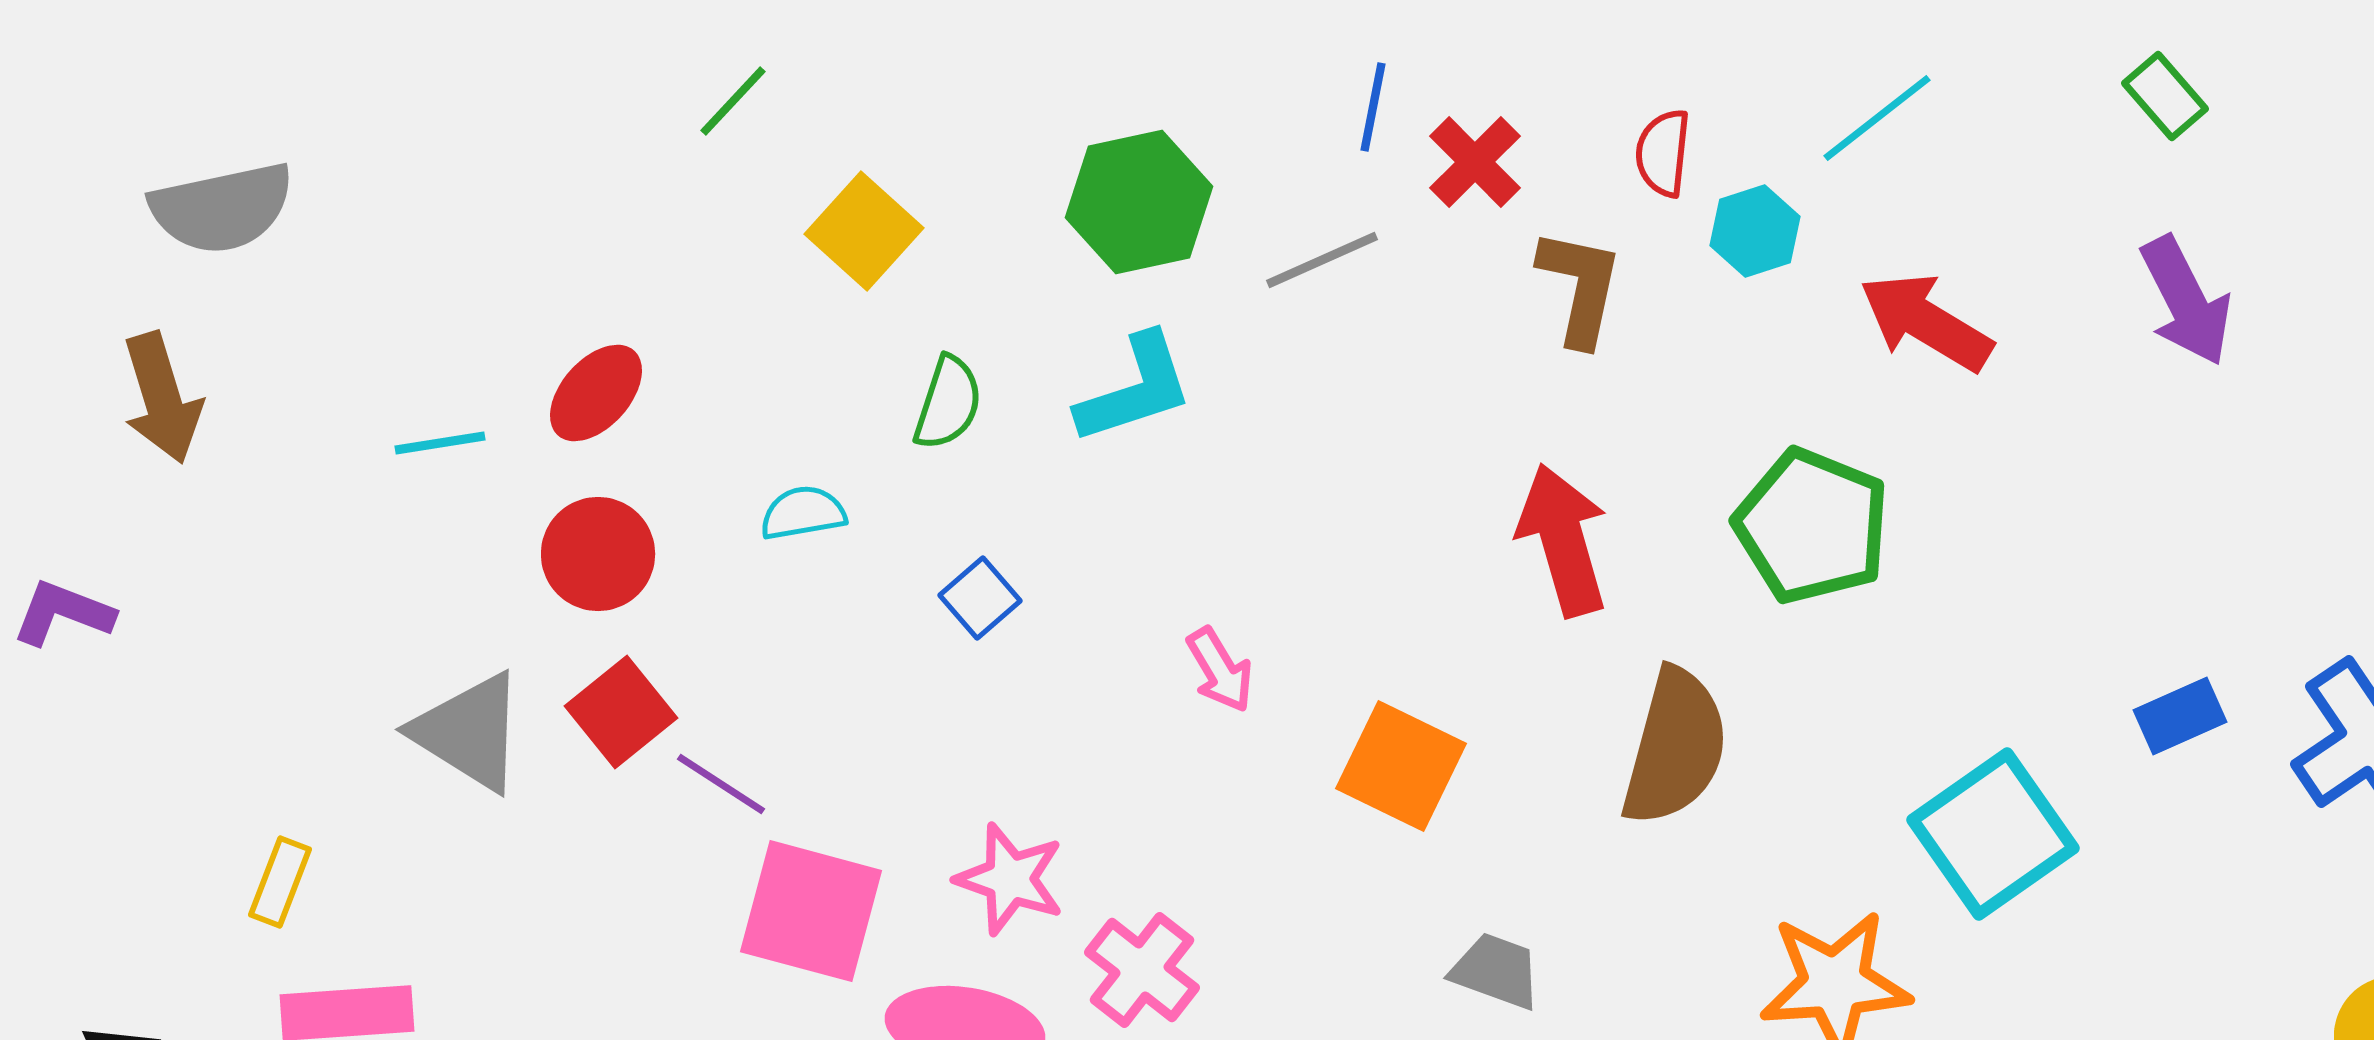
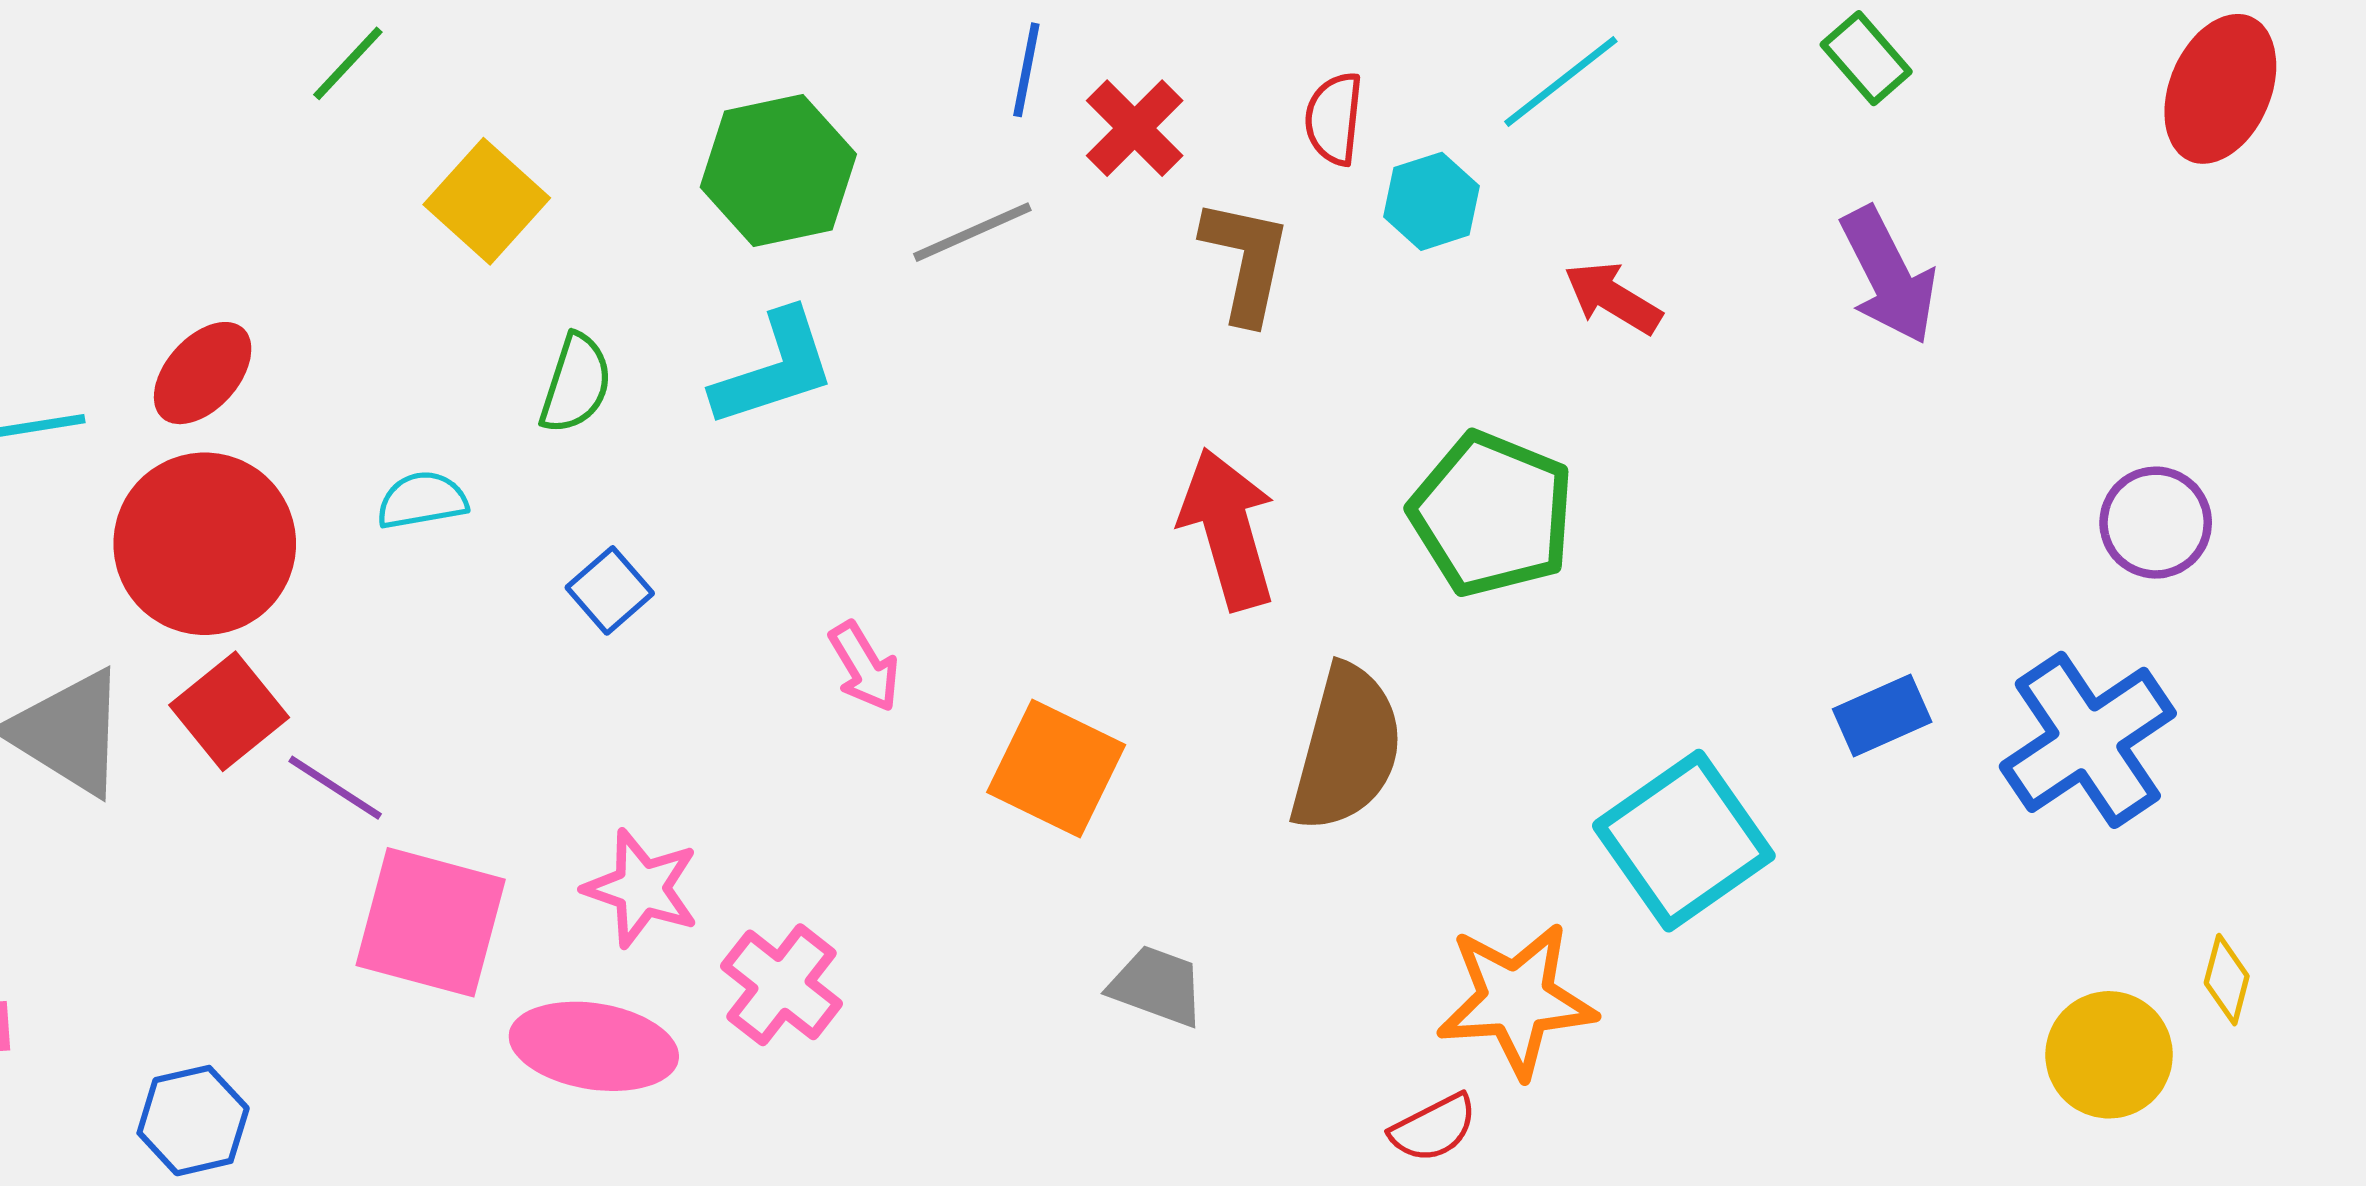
red arrow: (1926, 322) -> (1613, 298), size x0.7
red circle: (598, 554) -> (205, 544), size x1.5

